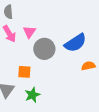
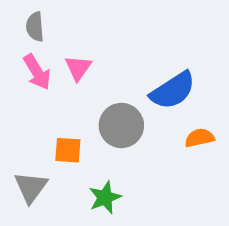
gray circle: (44, 49) -> (121, 125), moved
green star: (32, 95) -> (105, 197), moved

